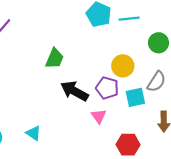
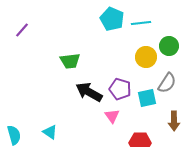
green trapezoid: (55, 59) -> (70, 61), turned 60
yellow circle: (123, 66) -> (146, 57), moved

